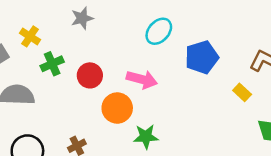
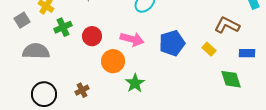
blue pentagon: (202, 57) -> (172, 43), moved
green star: (146, 137) -> (135, 83), turned -30

